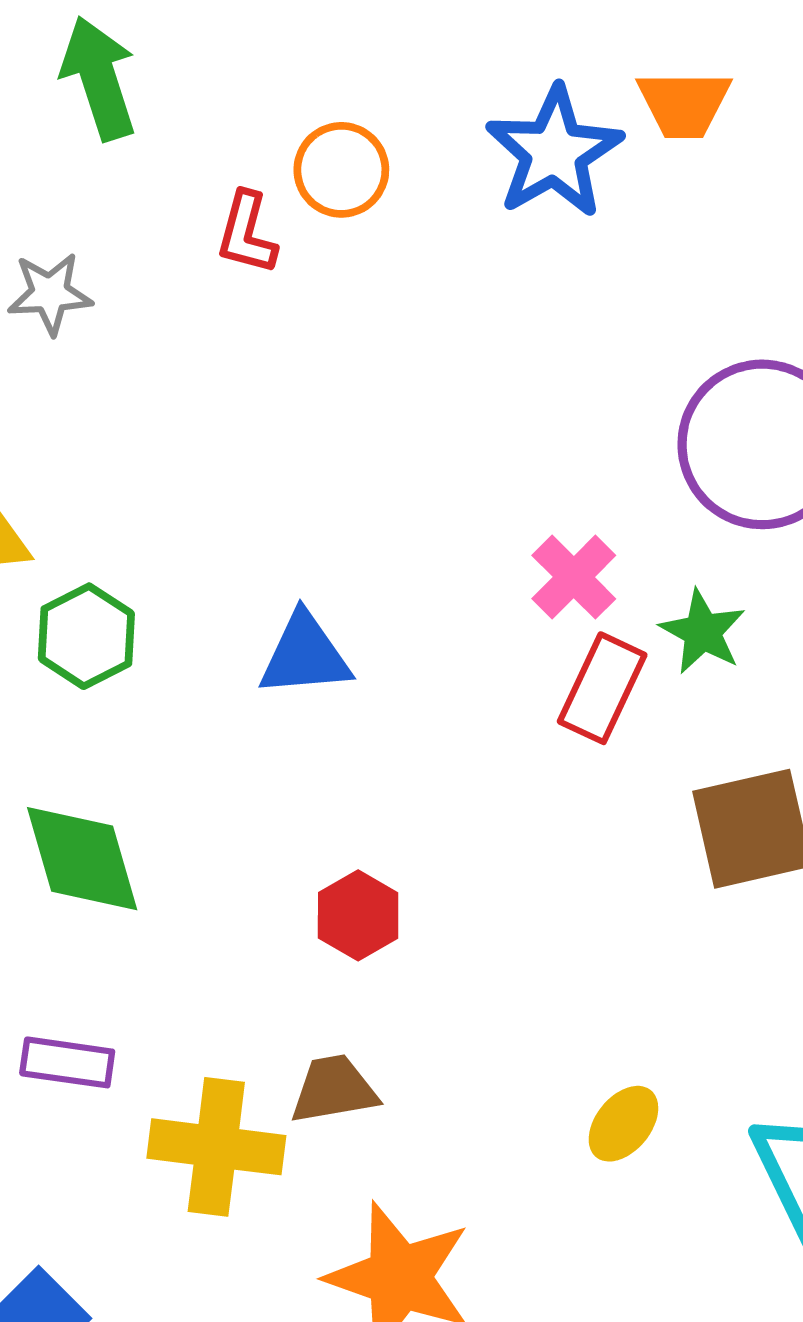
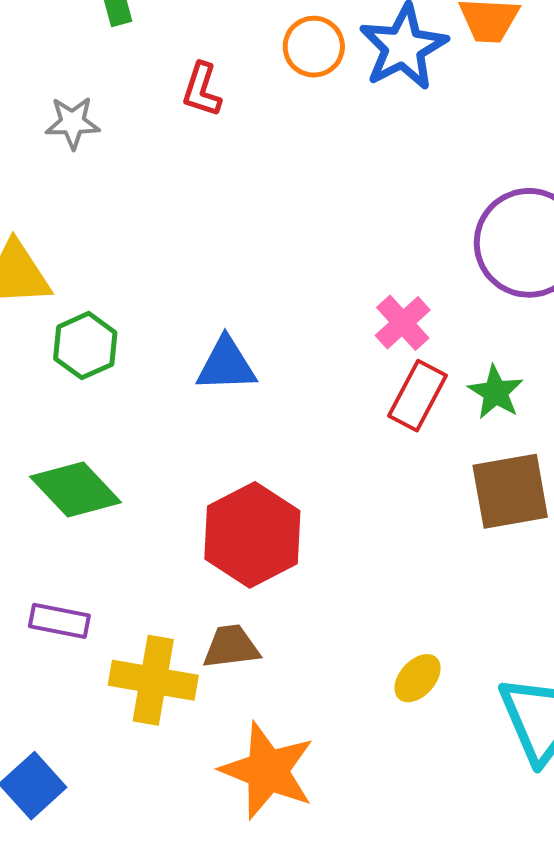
orange circle: (341, 170) -> (314, 47), moved
green star: (703, 632) -> (496, 392), moved
green diamond: (82, 859) -> (76, 489), turned -30
red hexagon: (358, 915) -> (252, 535), size x1.8

